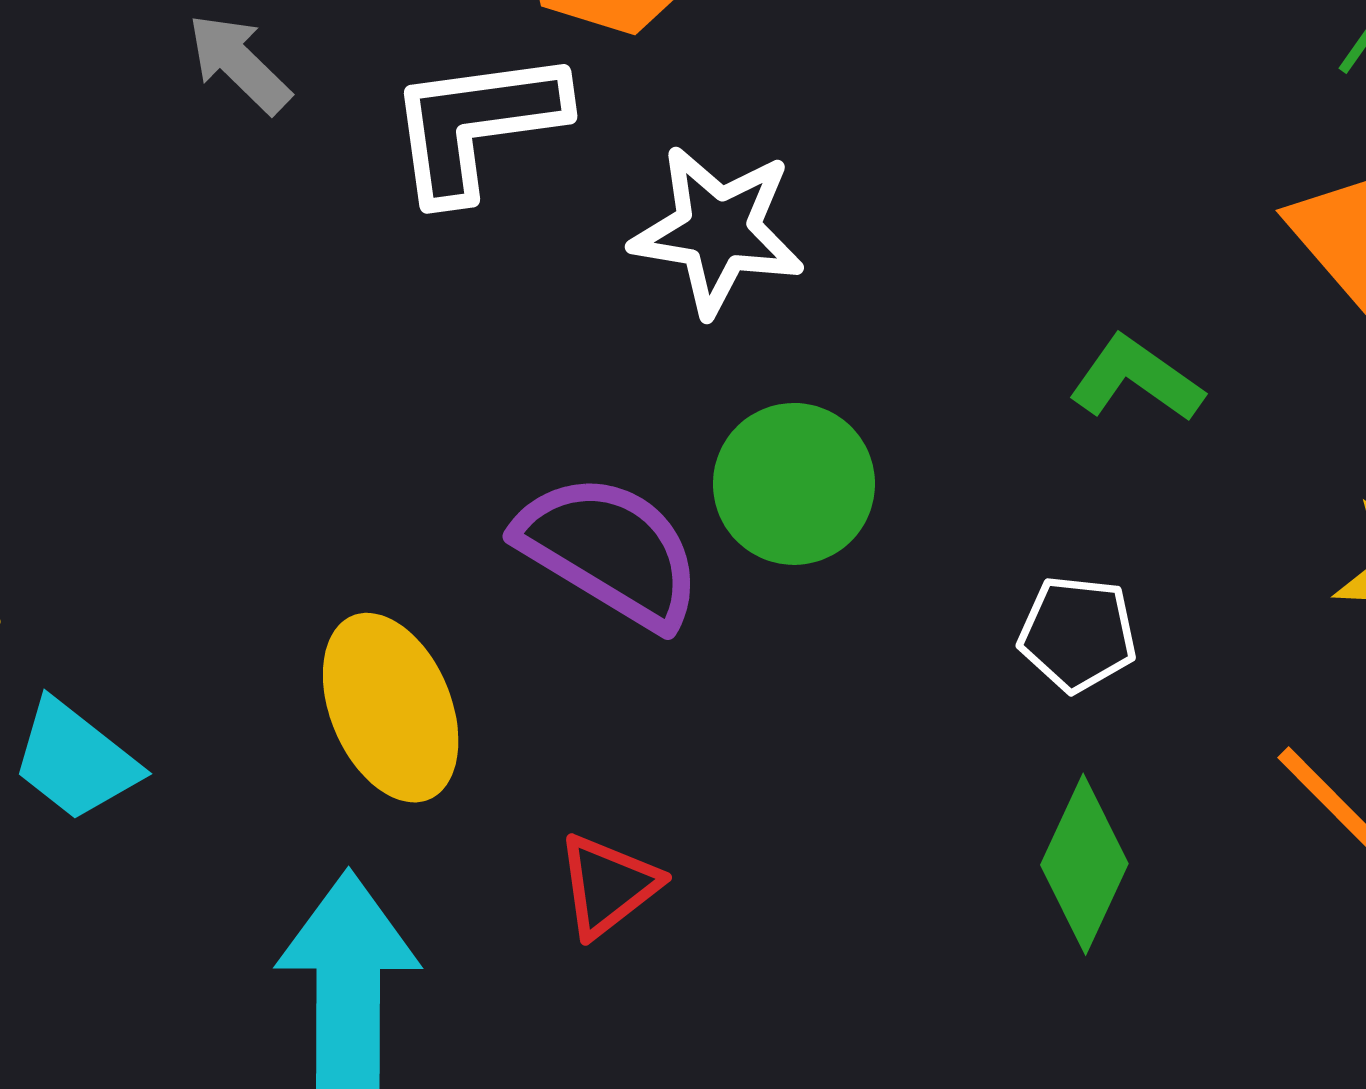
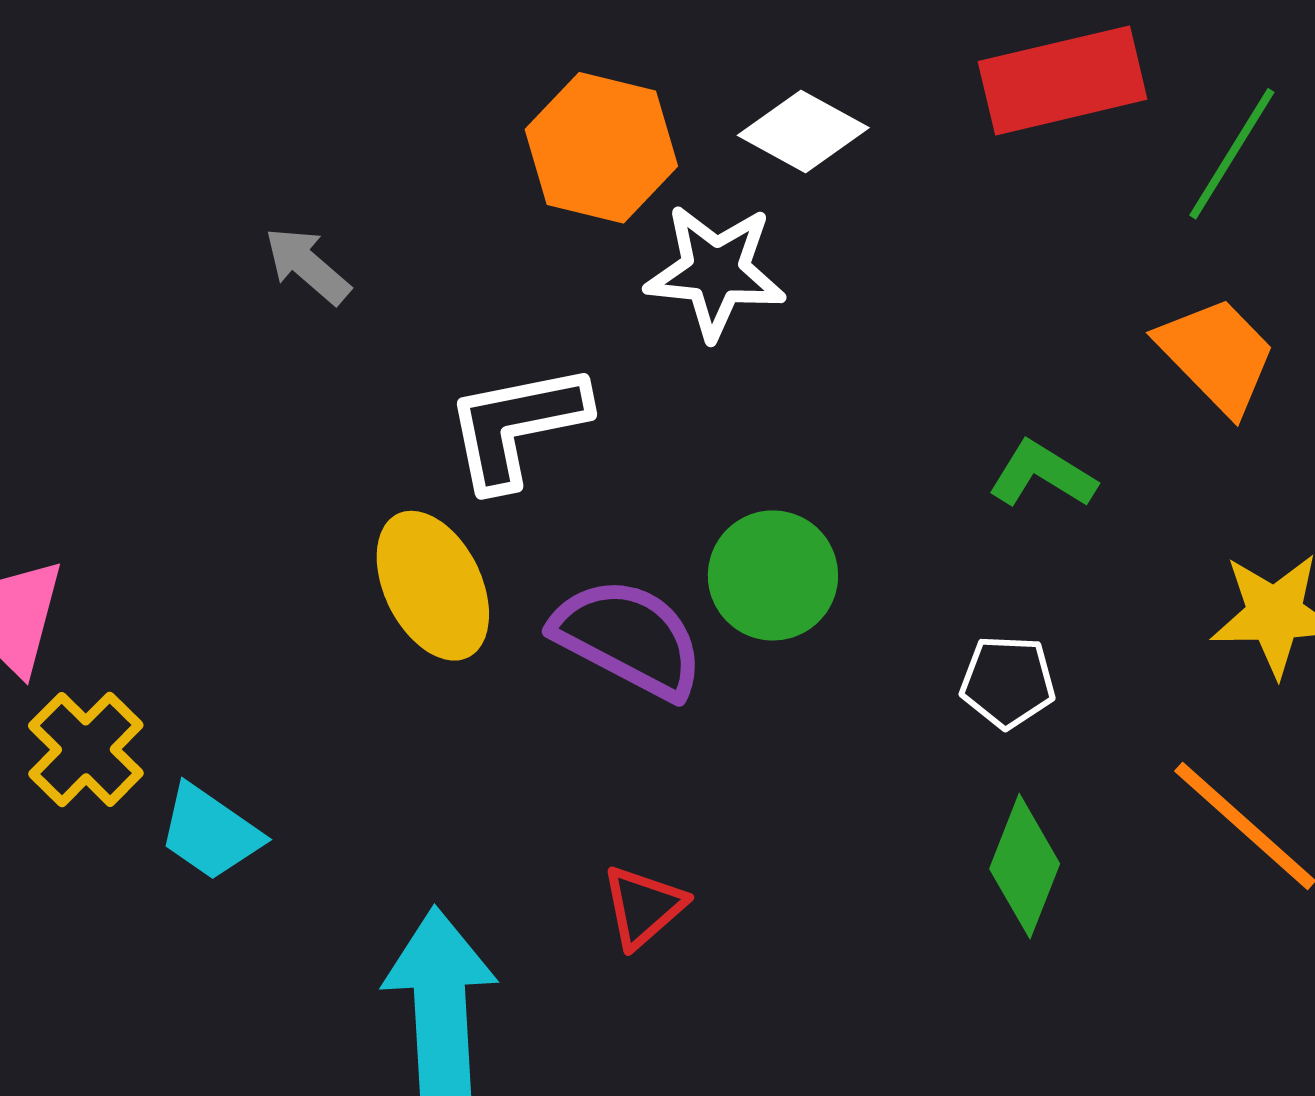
white L-shape: (477, 125) -> (517, 426), moved
white star: (718, 231) -> (715, 272), moved
yellow ellipse: (391, 708) -> (433, 586), moved

